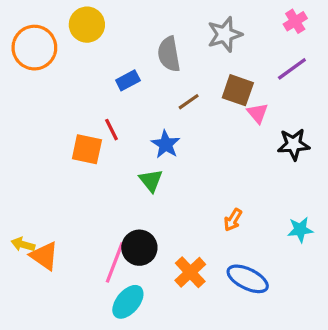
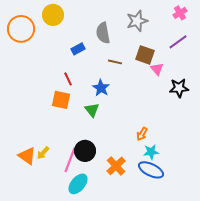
brown line: (189, 102) -> (115, 62), turned 48
orange square: (87, 149) -> (61, 100), moved
cyan star: (300, 230) -> (151, 152), moved
yellow arrow: (23, 244) -> (43, 153), moved, turned -64

